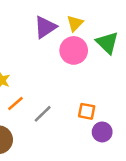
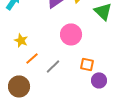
pink circle: (74, 50) -> (71, 34), moved

